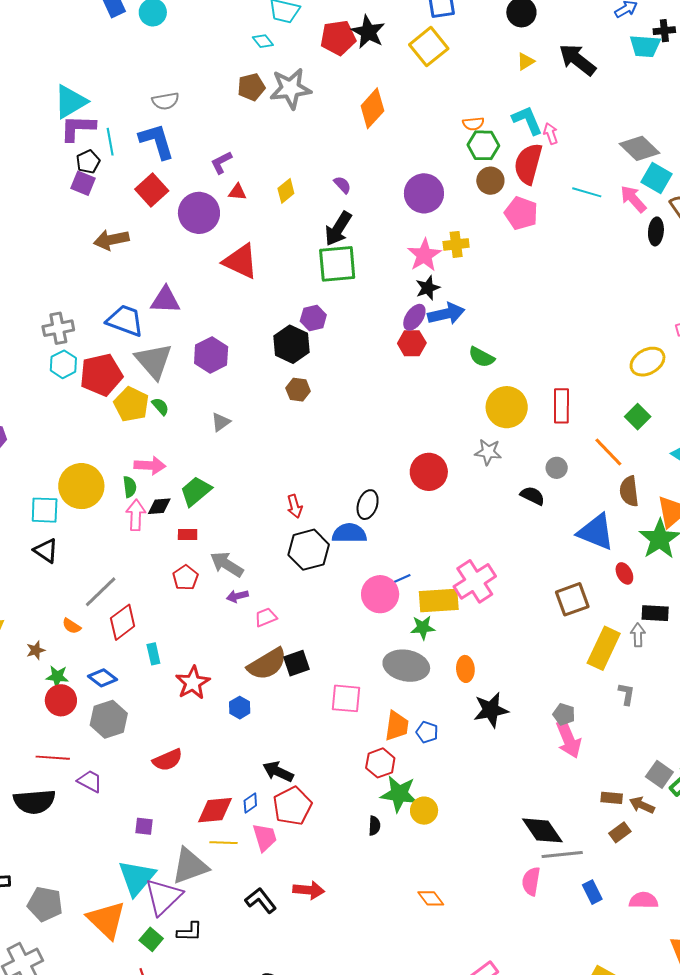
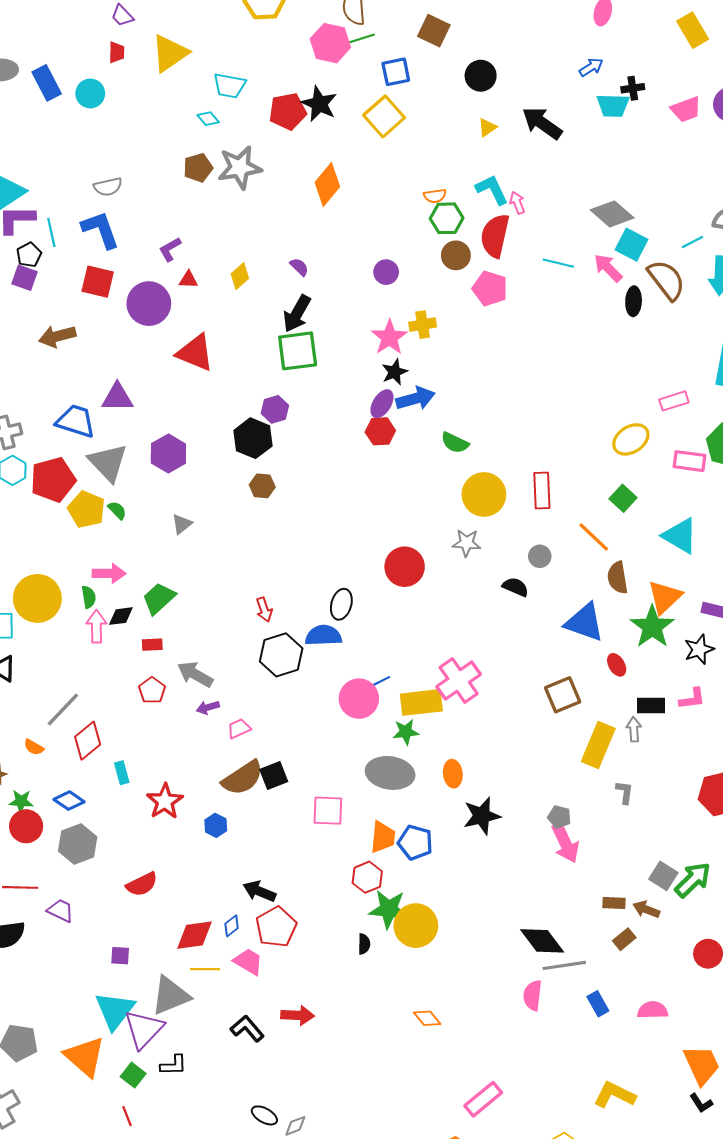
red square: (152, 190) -> (98, 282), turned -32
purple circle: (424, 193) -> (386, 272), size x0.6
blue pentagon: (427, 732) -> (415, 842), size x1.5
yellow circle: (424, 811) -> (416, 926), size x1.5
pink trapezoid: (265, 837) -> (248, 962), turned -40

